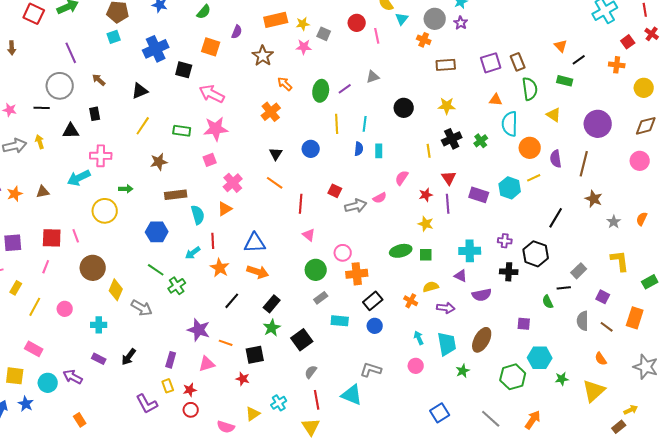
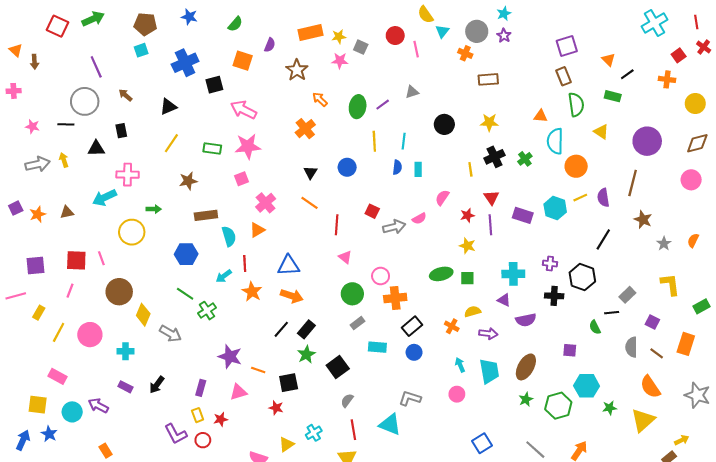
purple square: (491, 63) -> (567, 46), moved
black square: (184, 70) -> (214, 85), turned -30
purple semicircle: (556, 159) -> (603, 198), moved
black line: (232, 301) -> (281, 329), moved
pink circle: (65, 309) -> (90, 335), size x1.5
orange semicircle: (601, 359) -> (650, 387), size x1.6
green star: (463, 371) -> (526, 399), moved
red circle: (191, 410) -> (203, 440), moved

